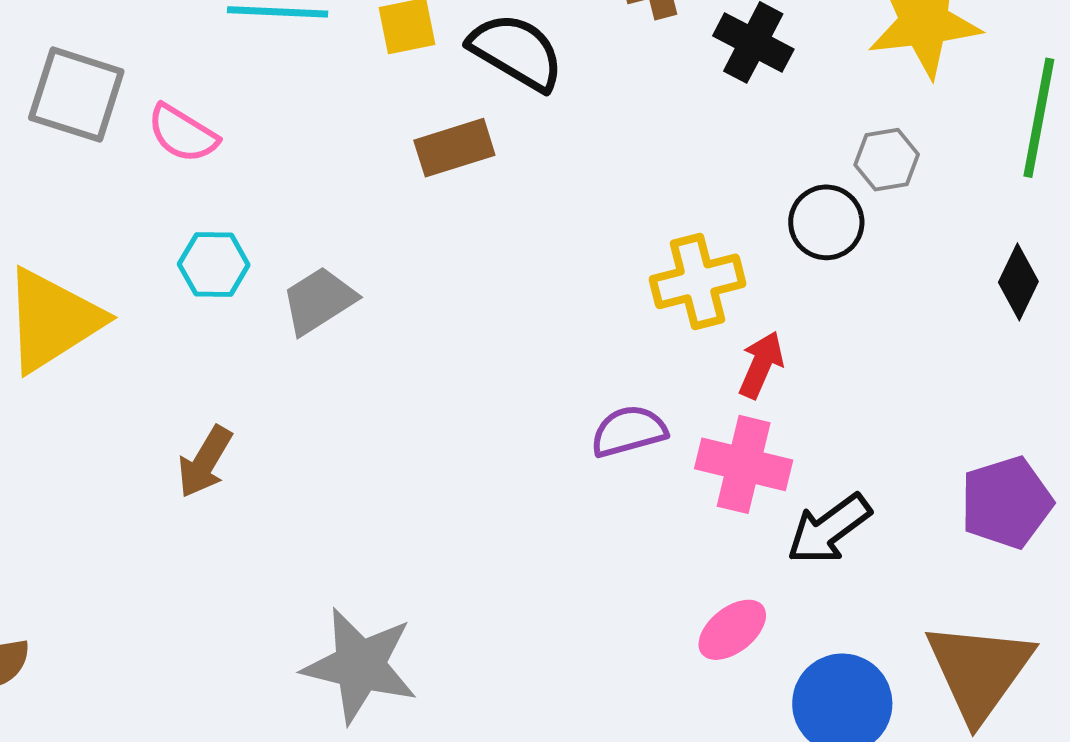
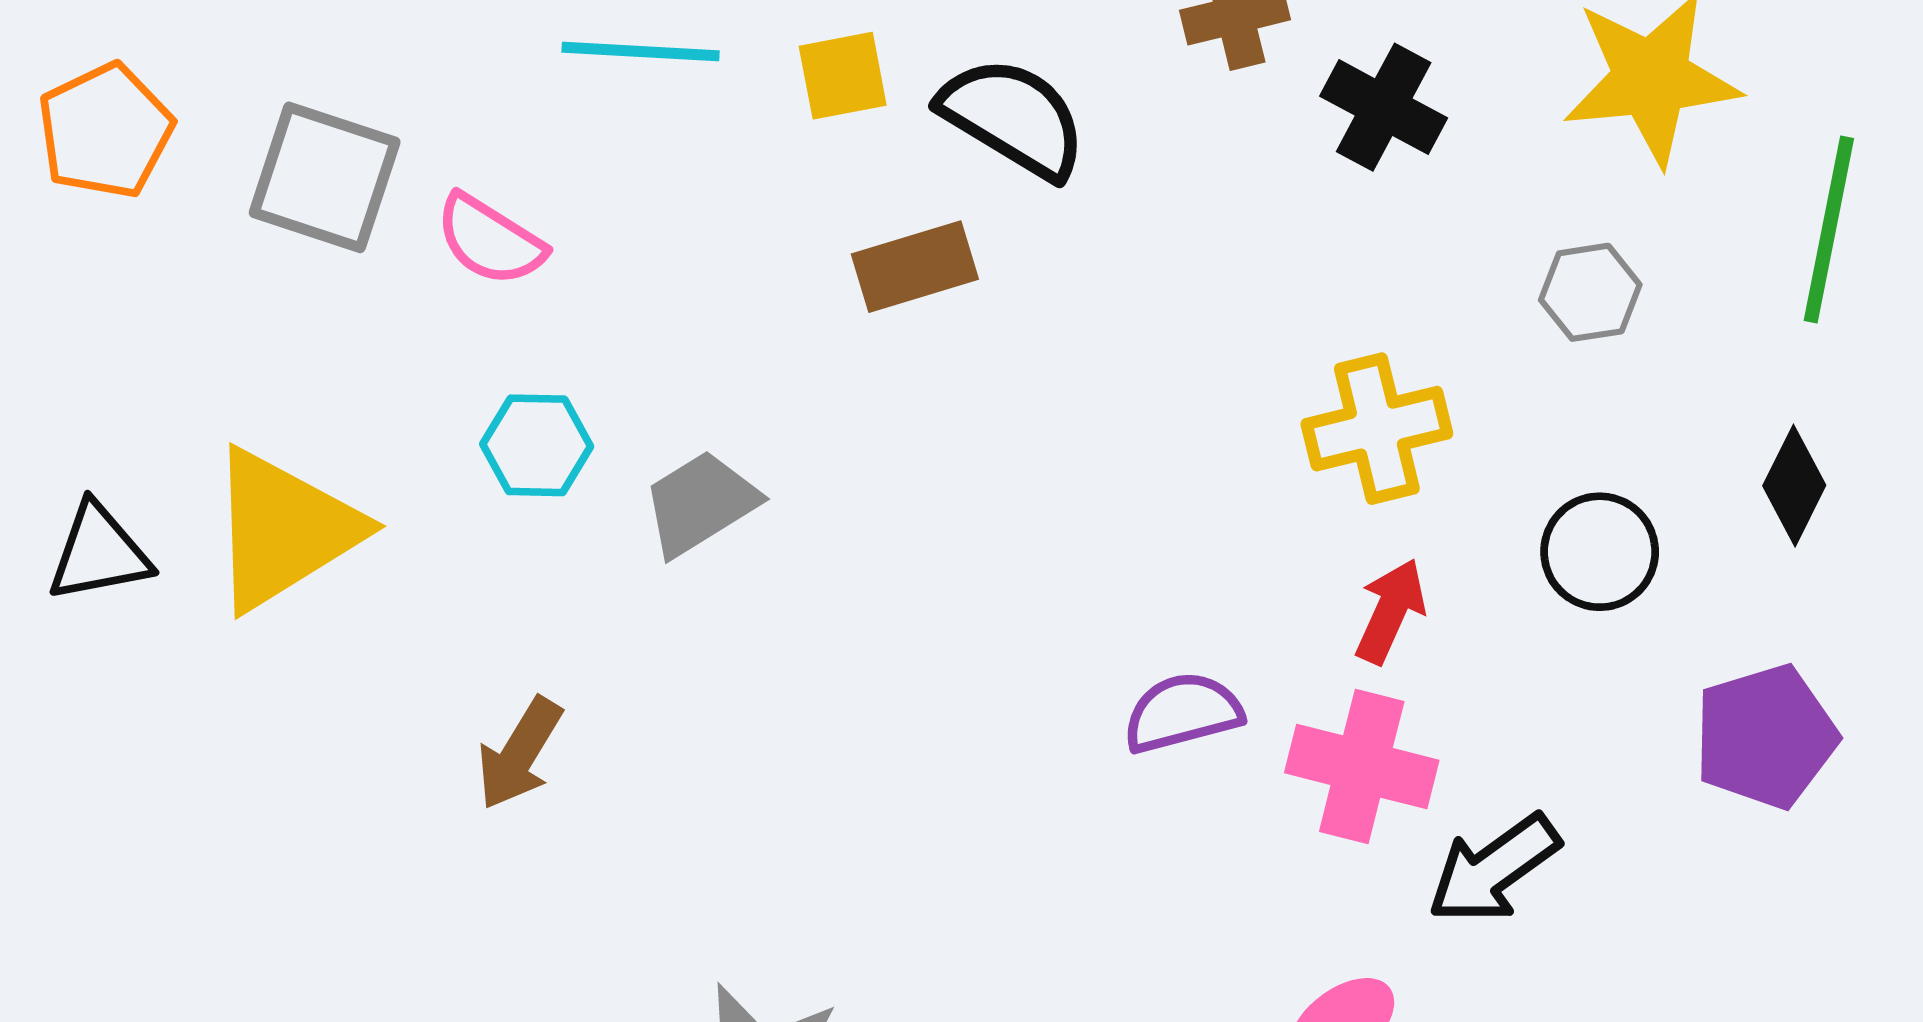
black circle: (826, 222) -> (1600, 552), moved
yellow cross: (697, 281) -> (1377, 429), moved
purple pentagon: (1006, 502) -> (1765, 737), moved

